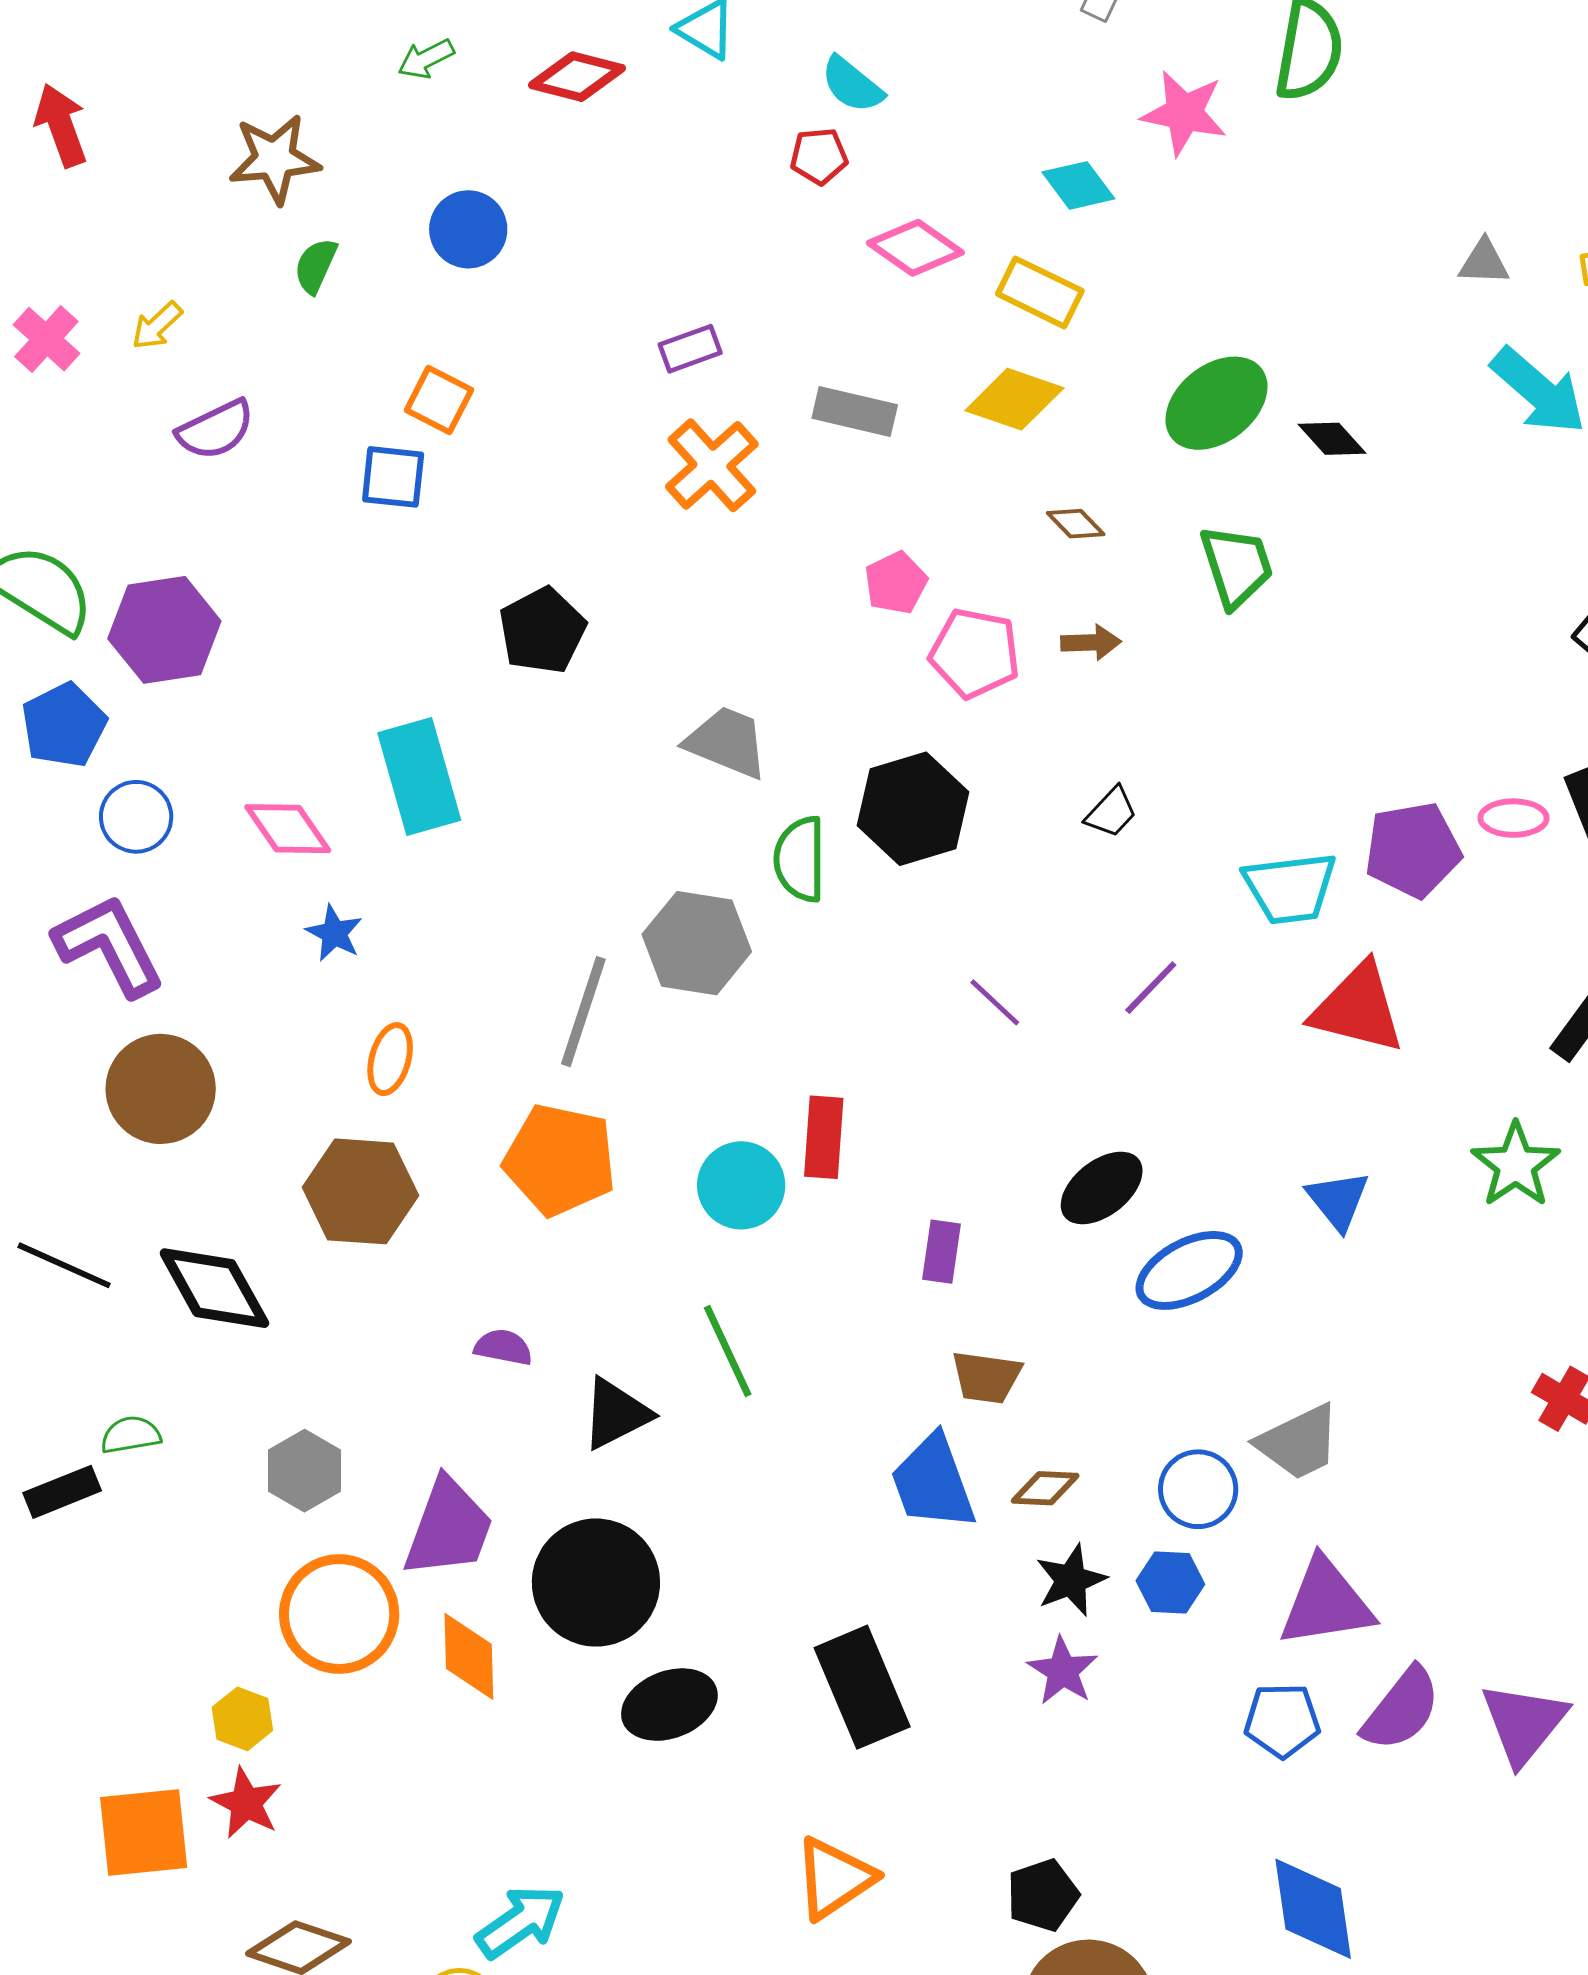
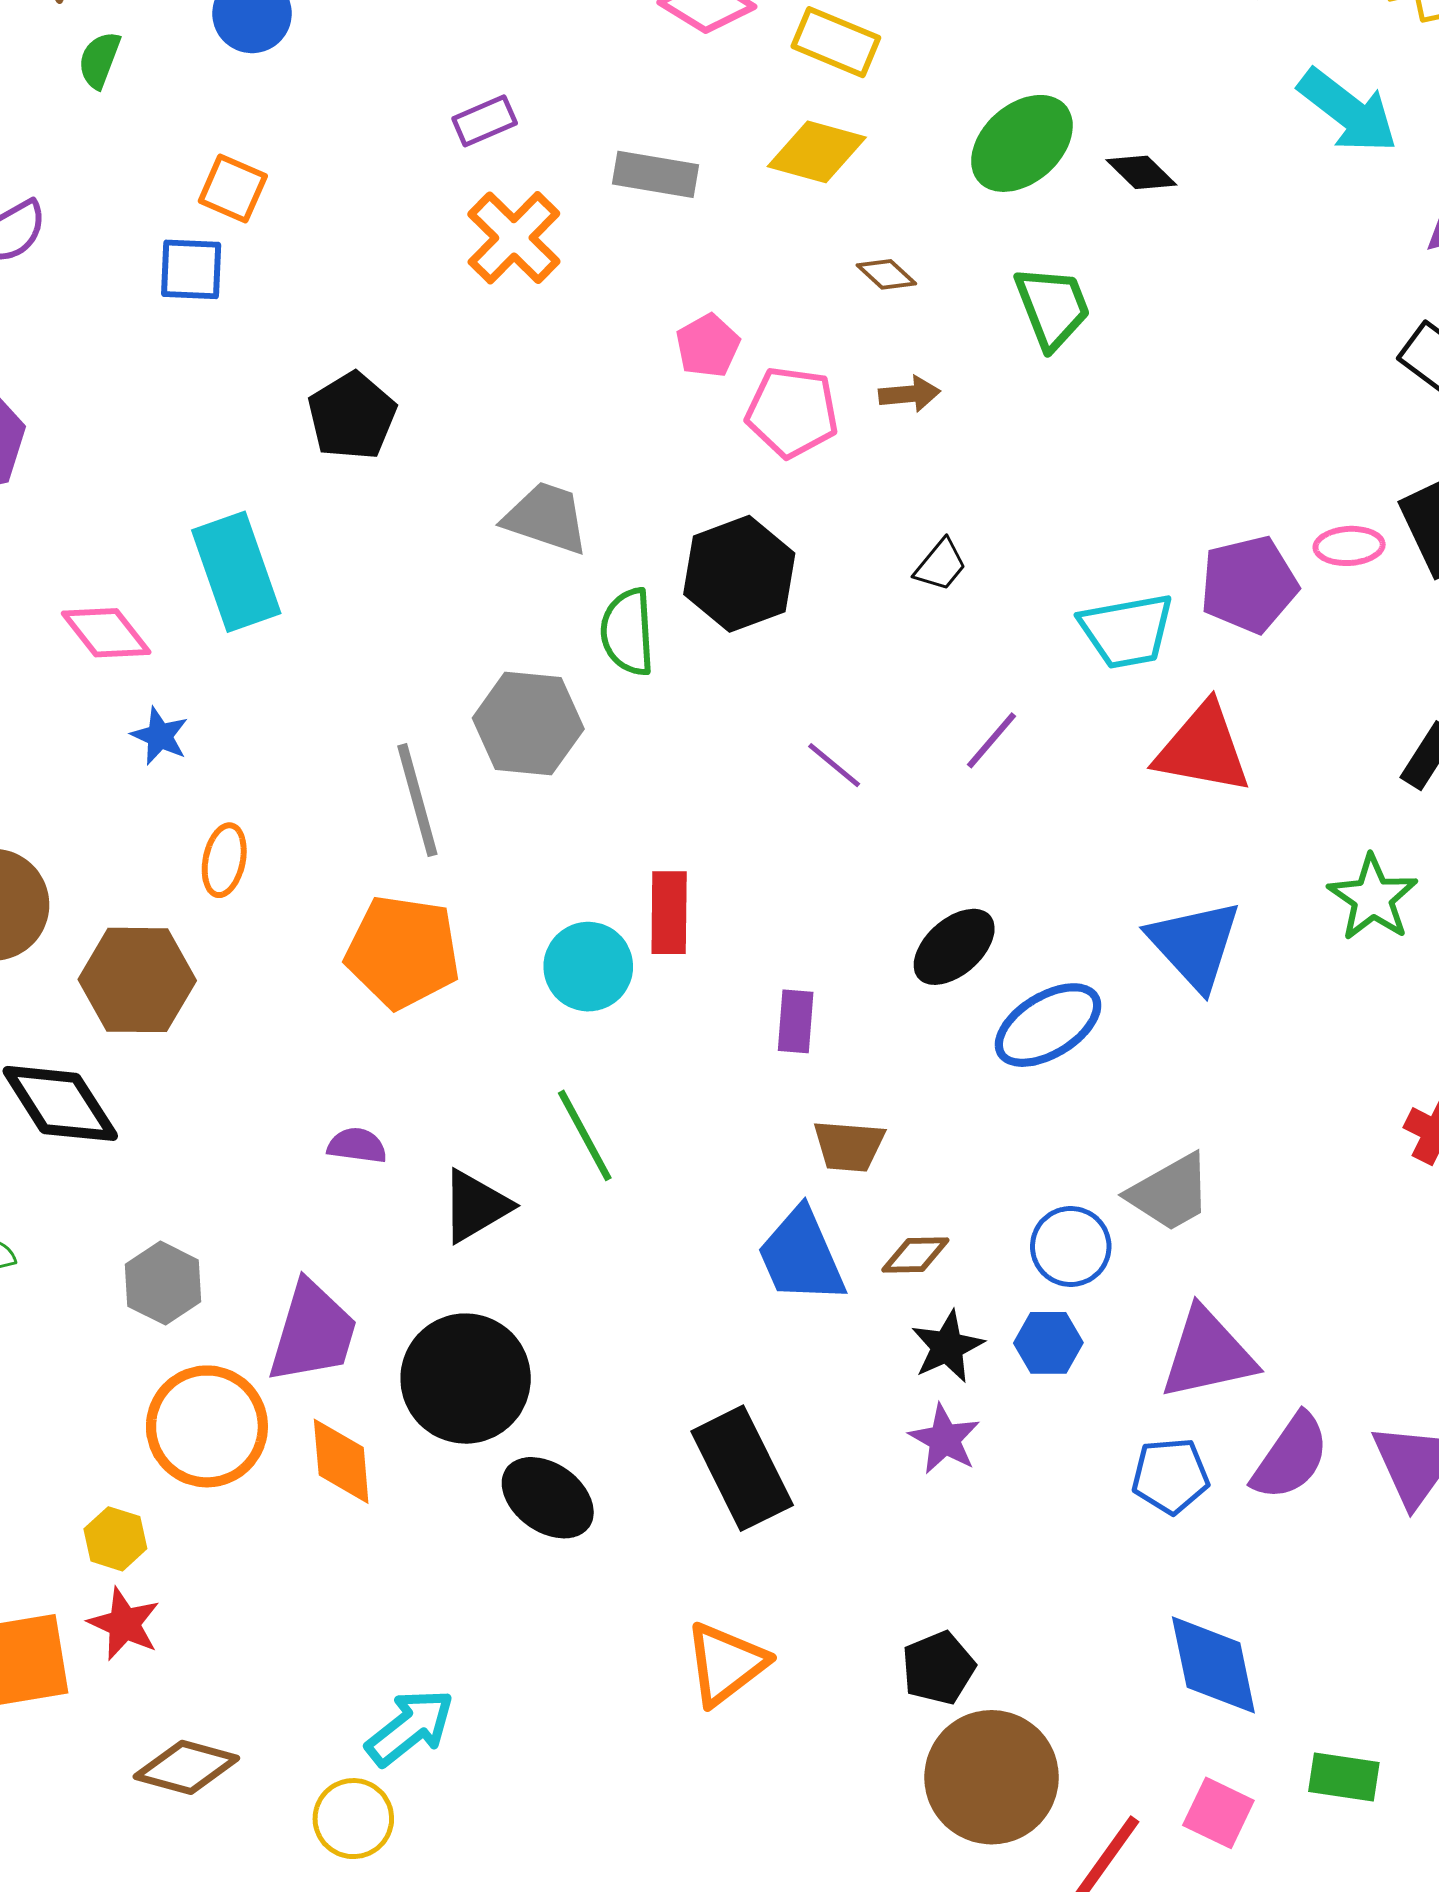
gray line: (583, 1012) -> (417, 800), turned -30
brown hexagon: (361, 1191) -> (137, 980), moved
blue triangle: (1338, 1200) -> (1195, 945), size x1.5
black ellipse: (669, 1705) -> (548, 1498), turned 60

